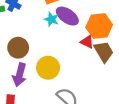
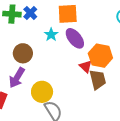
cyan star: (51, 19) -> (51, 35), moved
yellow circle: (48, 68) -> (42, 92), moved

